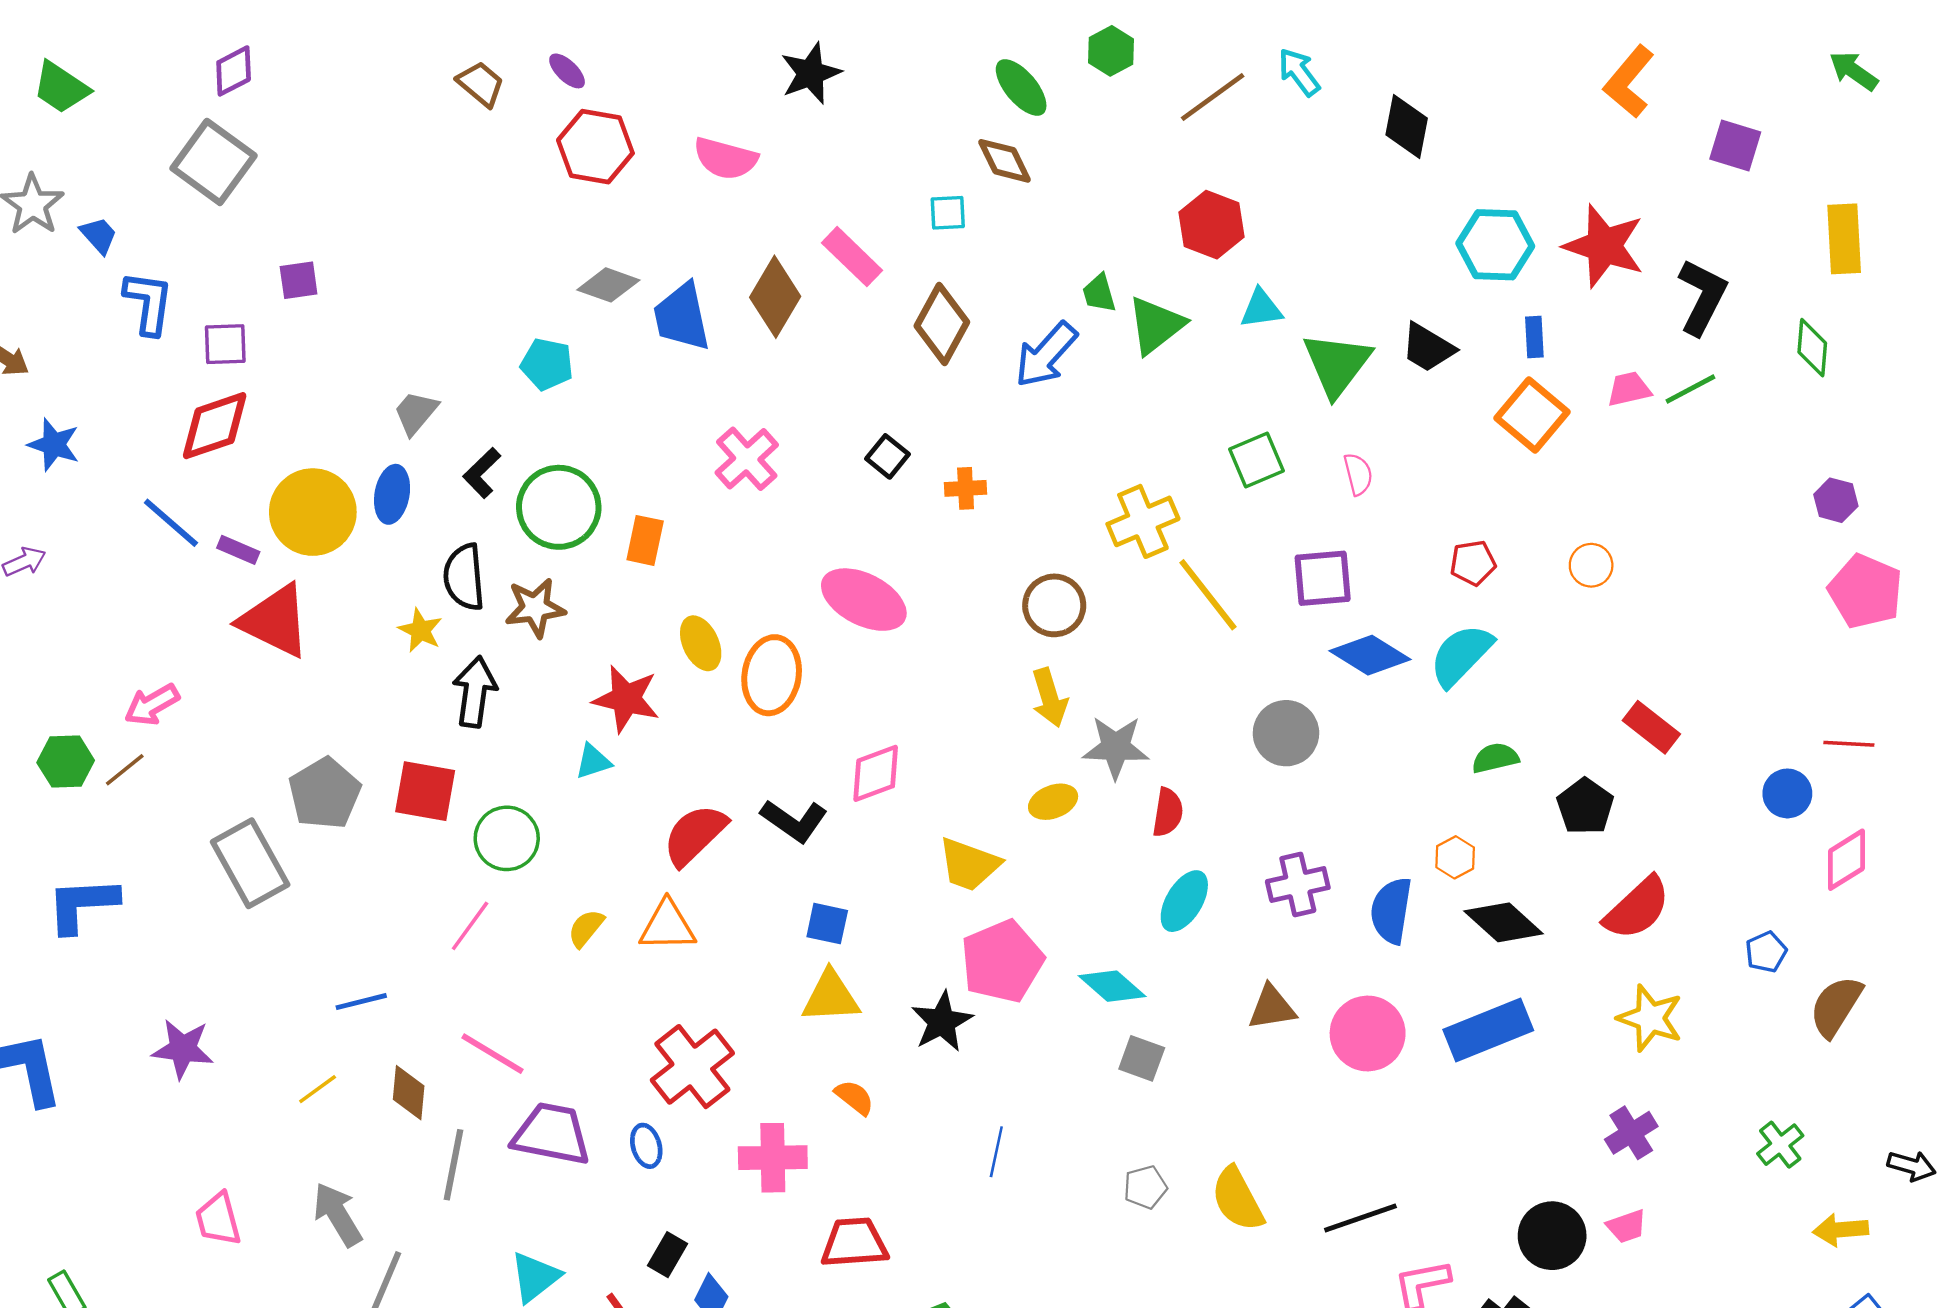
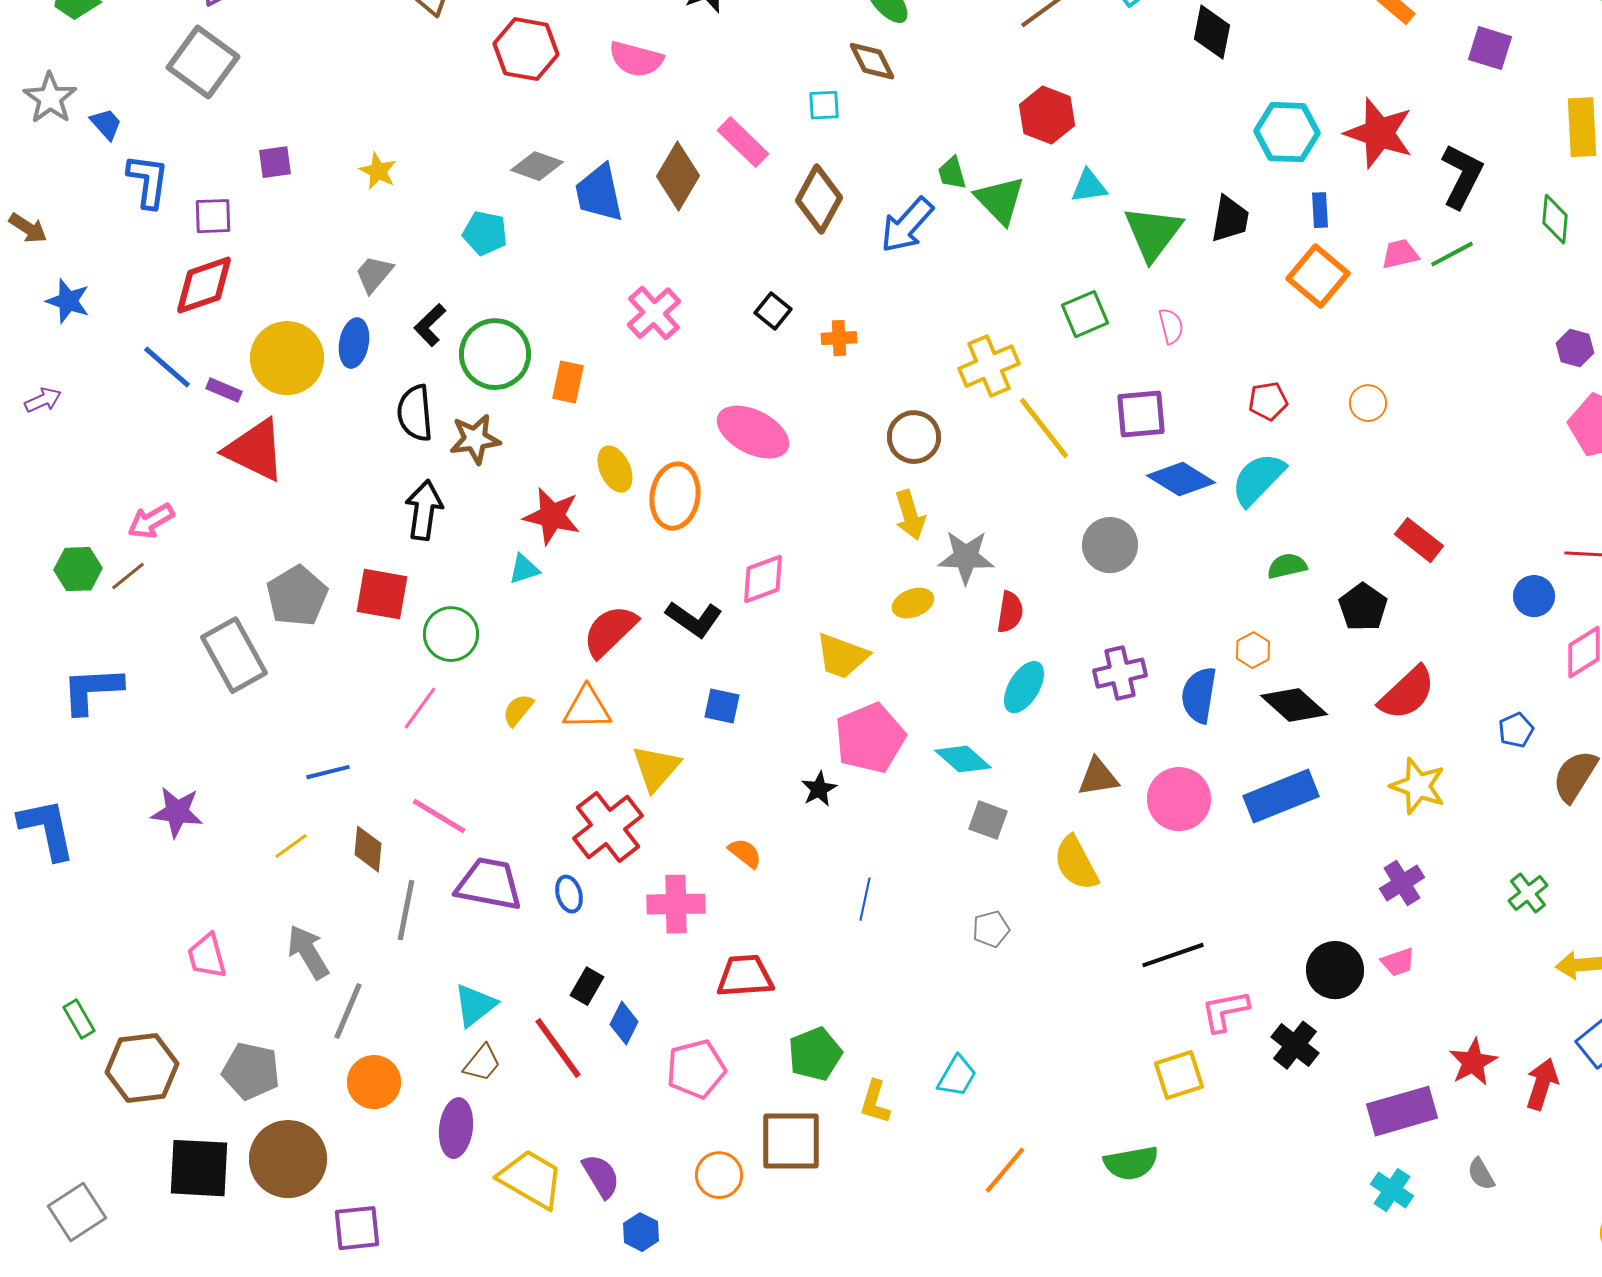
green triangle: (1156, 325) -> (1000, 200), turned -36
black trapezoid: (1428, 348) -> (1230, 219), turned -111
yellow star: (420, 630) -> (378, 171), moved
yellow triangle: (831, 997) -> (656, 768), moved, turned -46
black star: (942, 1022) -> (819, 789), size x0.7
yellow semicircle: (1238, 1199) -> (1076, 863), moved

